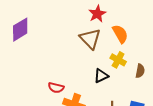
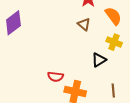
brown triangle: (90, 39) -> (84, 24), size x0.6

